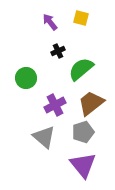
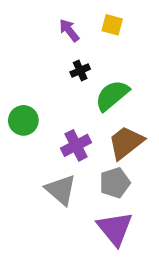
green circle: (26, 78) -> (23, 120), moved

